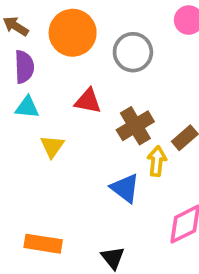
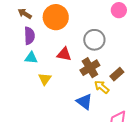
gray circle: (133, 52) -> (94, 40), moved
yellow arrow: (157, 161) -> (102, 87), turned -56

